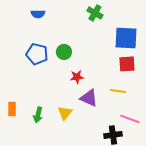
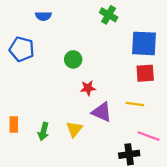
blue pentagon: (37, 54) -> (22, 49), moved

